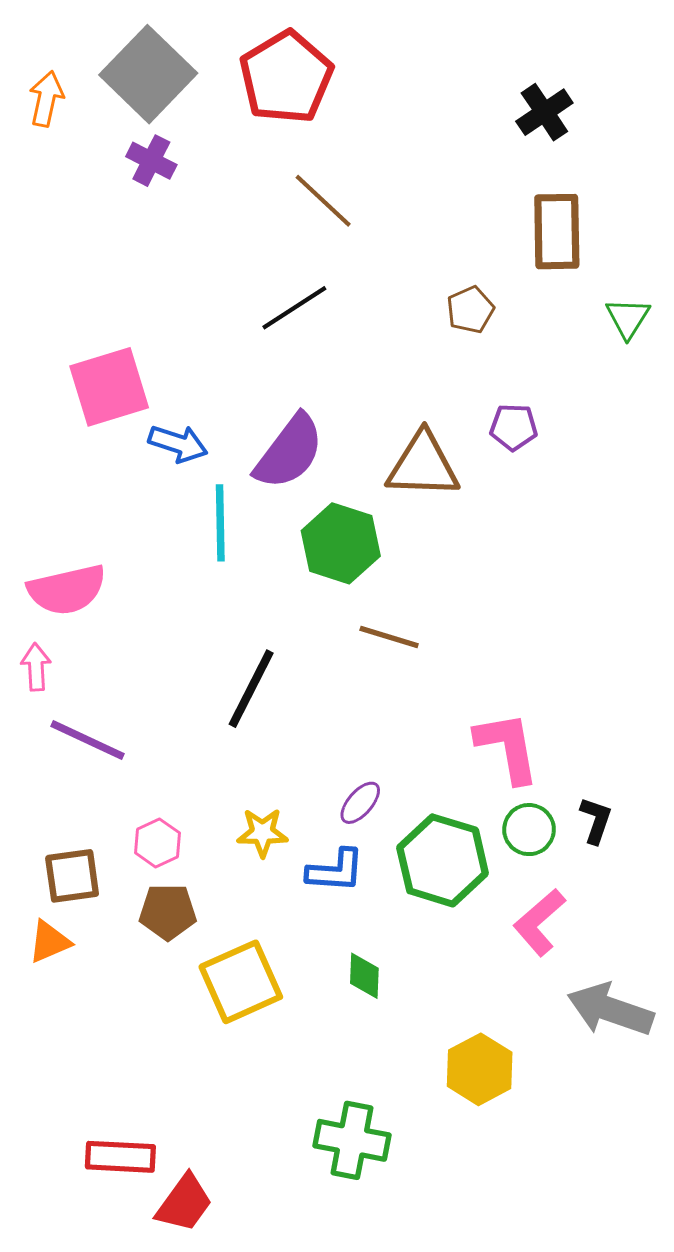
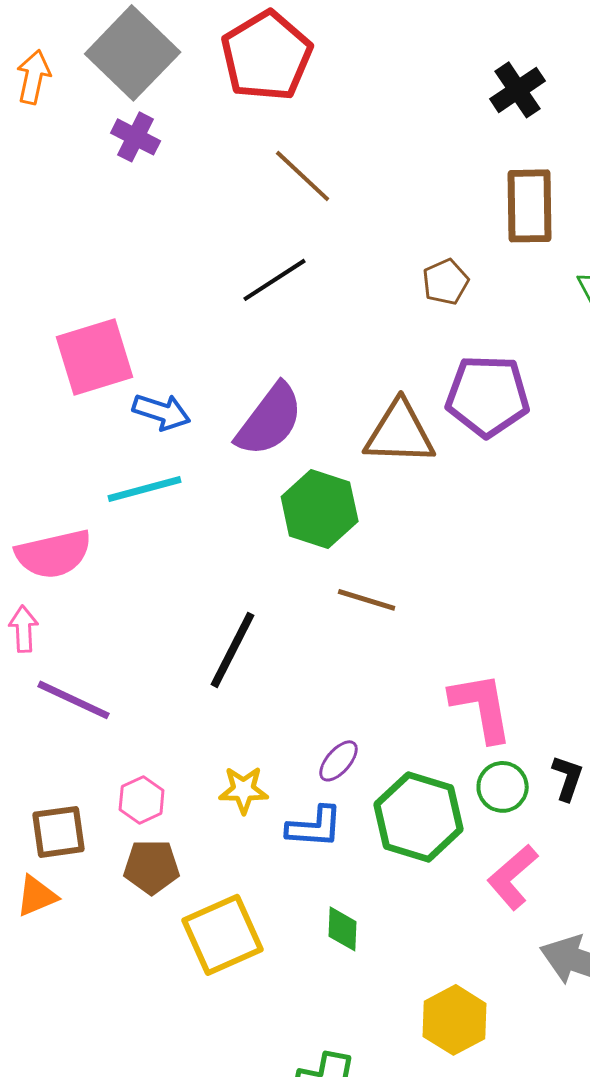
purple pentagon: (514, 427) -> (488, 396), size x1.8
cyan line: (220, 523) -> (145, 489), moved, turned 76

